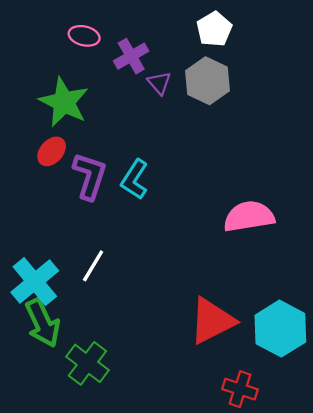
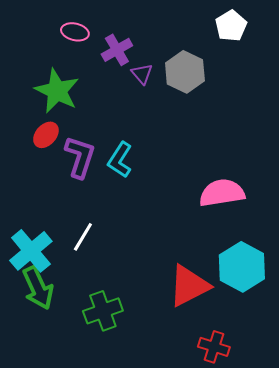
white pentagon: (214, 29) -> (231, 26), moved
cyan hexagon: (280, 329) -> (242, 267), moved
green cross: (87, 363) -> (103, 311), moved, turned 33

